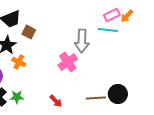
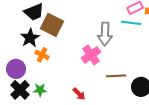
brown square: (29, 32) -> (52, 25), size x1.6
brown line: (96, 98) -> (116, 76), moved

